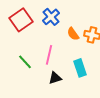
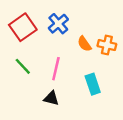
green line: (25, 62) -> (23, 66), moved
black triangle: (55, 78) -> (51, 98), moved, turned 32

